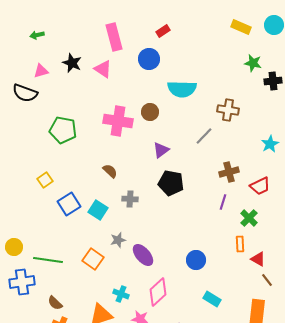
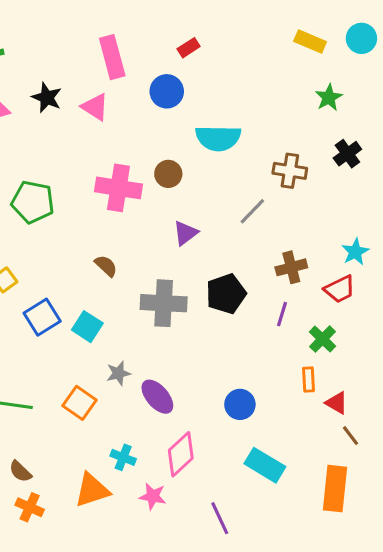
green star: (253, 63) -> (329, 98), turned 30
black cross: (273, 81) -> (347, 154), moved, turned -30
cyan star: (270, 144) -> (355, 252), moved
black pentagon: (171, 183) -> (226, 294), moved, turned -30
gray cross: (130, 199) -> (164, 303), moved, size x1.8
cyan rectangle: (212, 299) -> (265, 465), size x1.4

